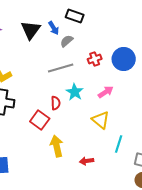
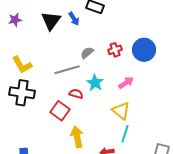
gray semicircle: (67, 41) -> (87, 53), moved
gray line: (61, 68) -> (67, 70), moved
red semicircle: (56, 103) -> (76, 94), turned -72
cyan line: (119, 144) -> (125, 134), moved

